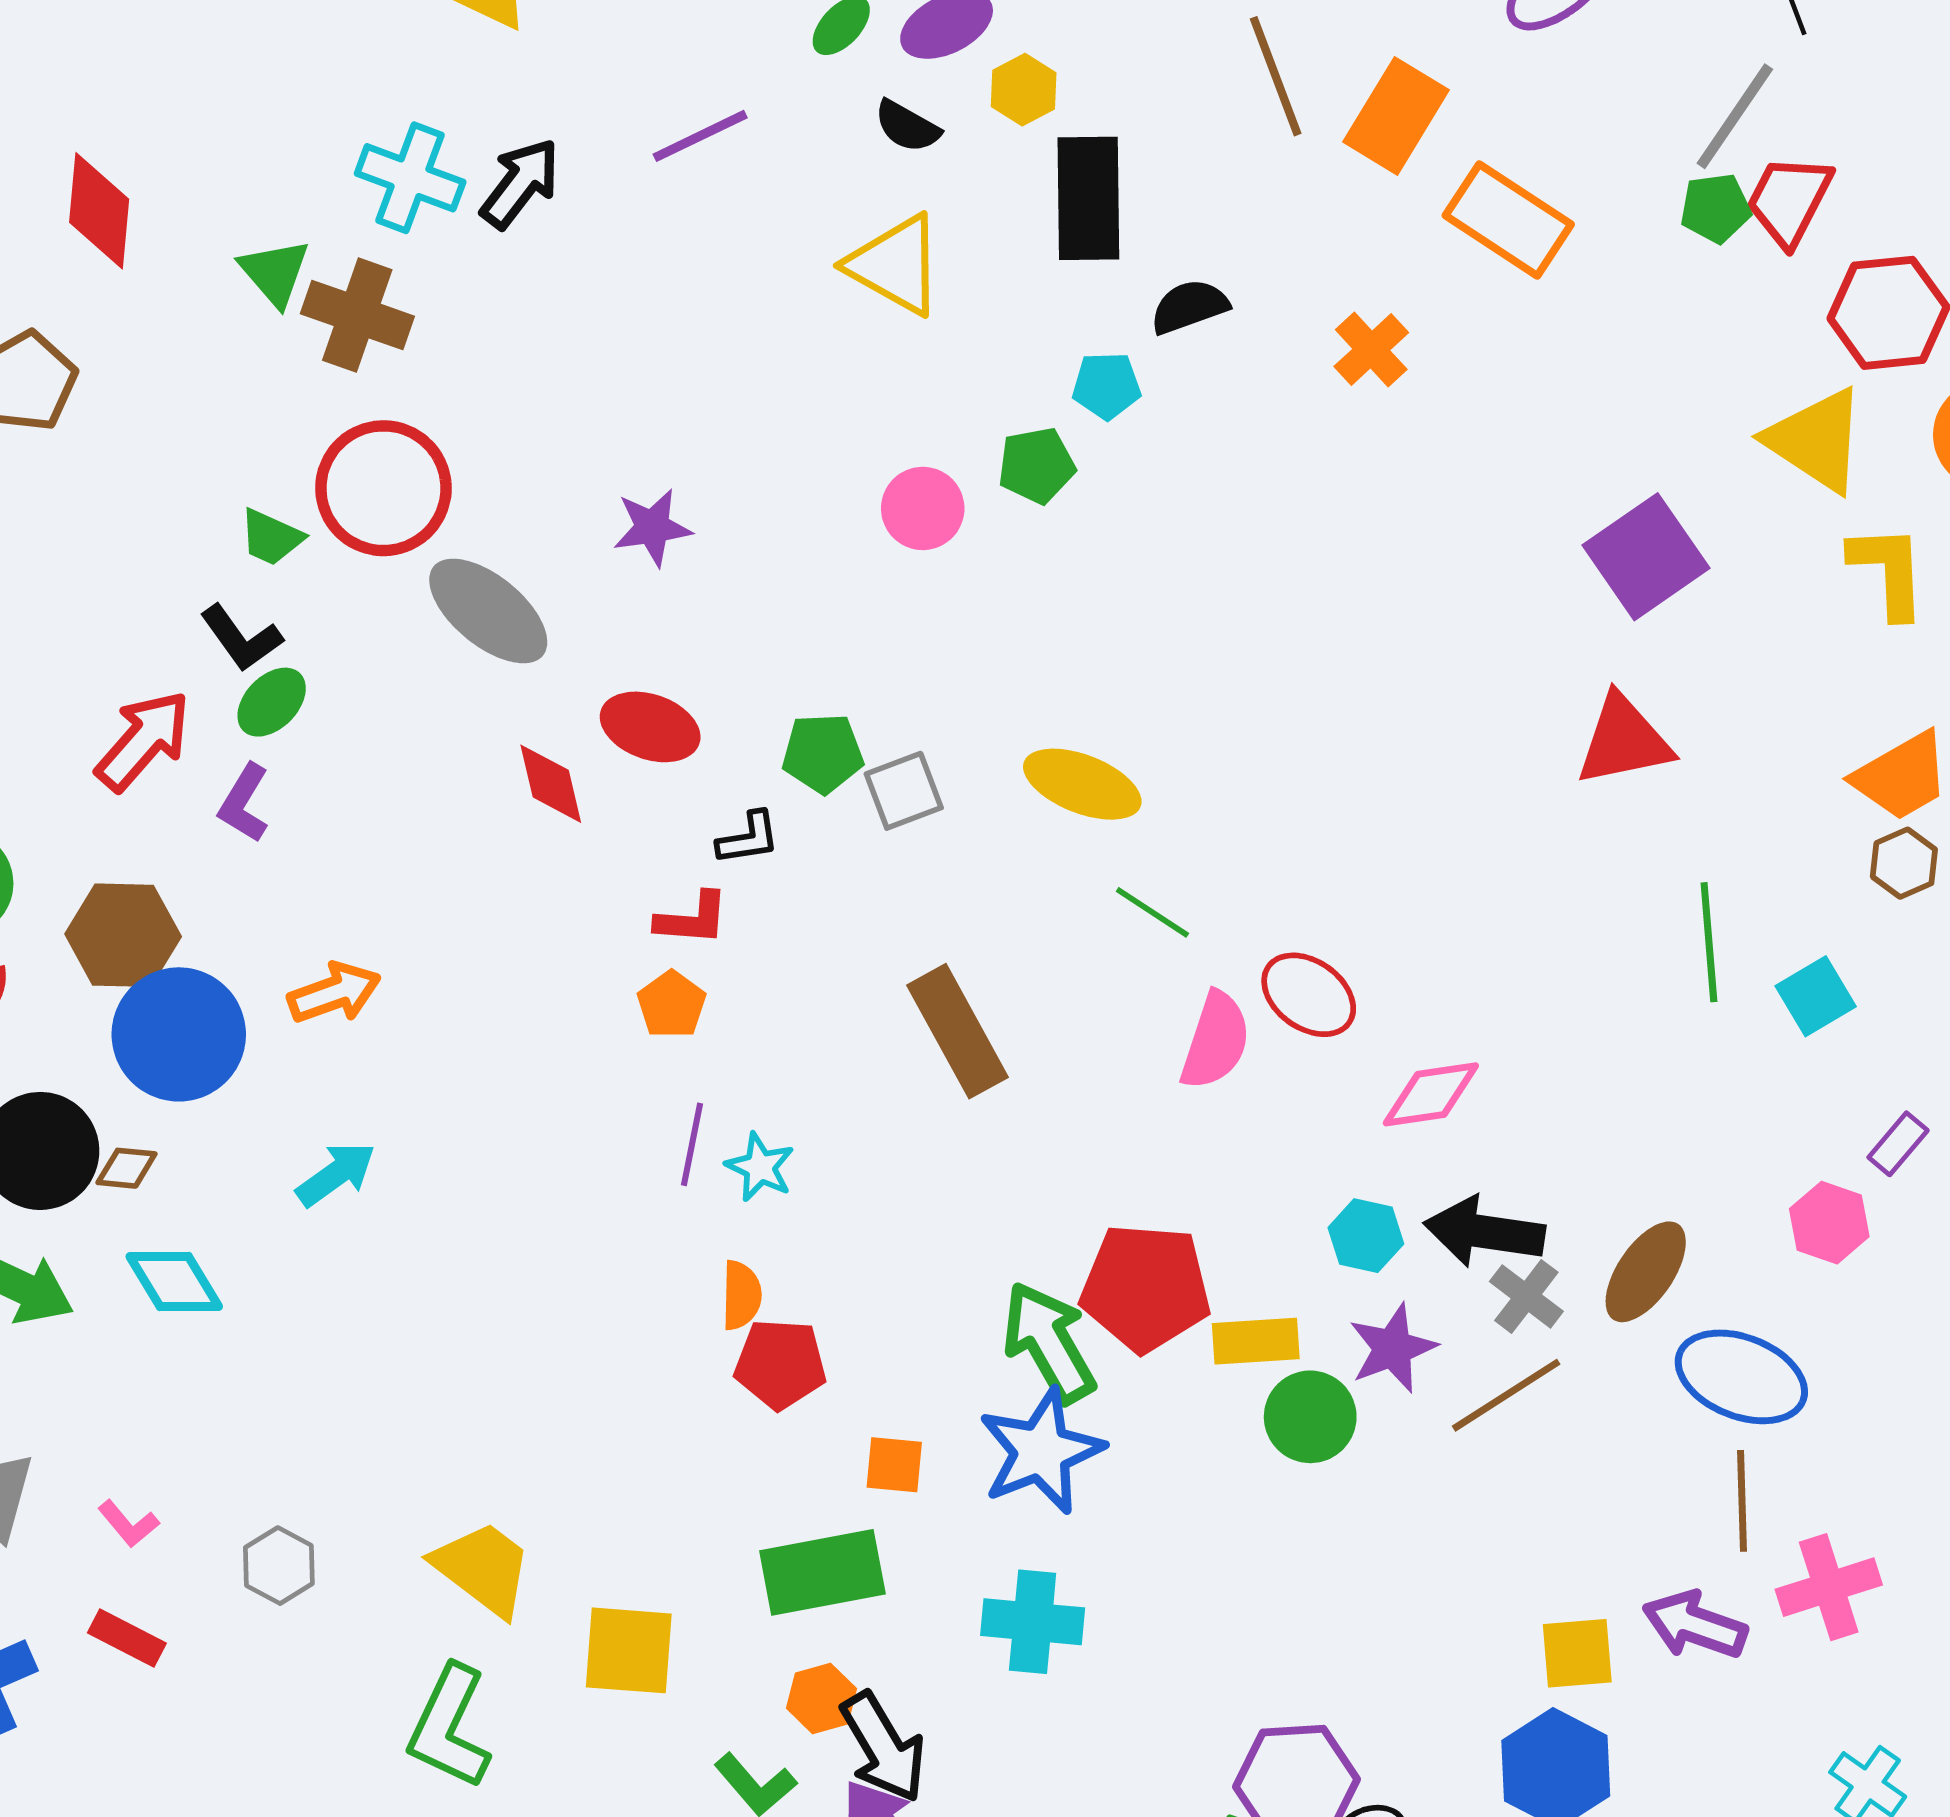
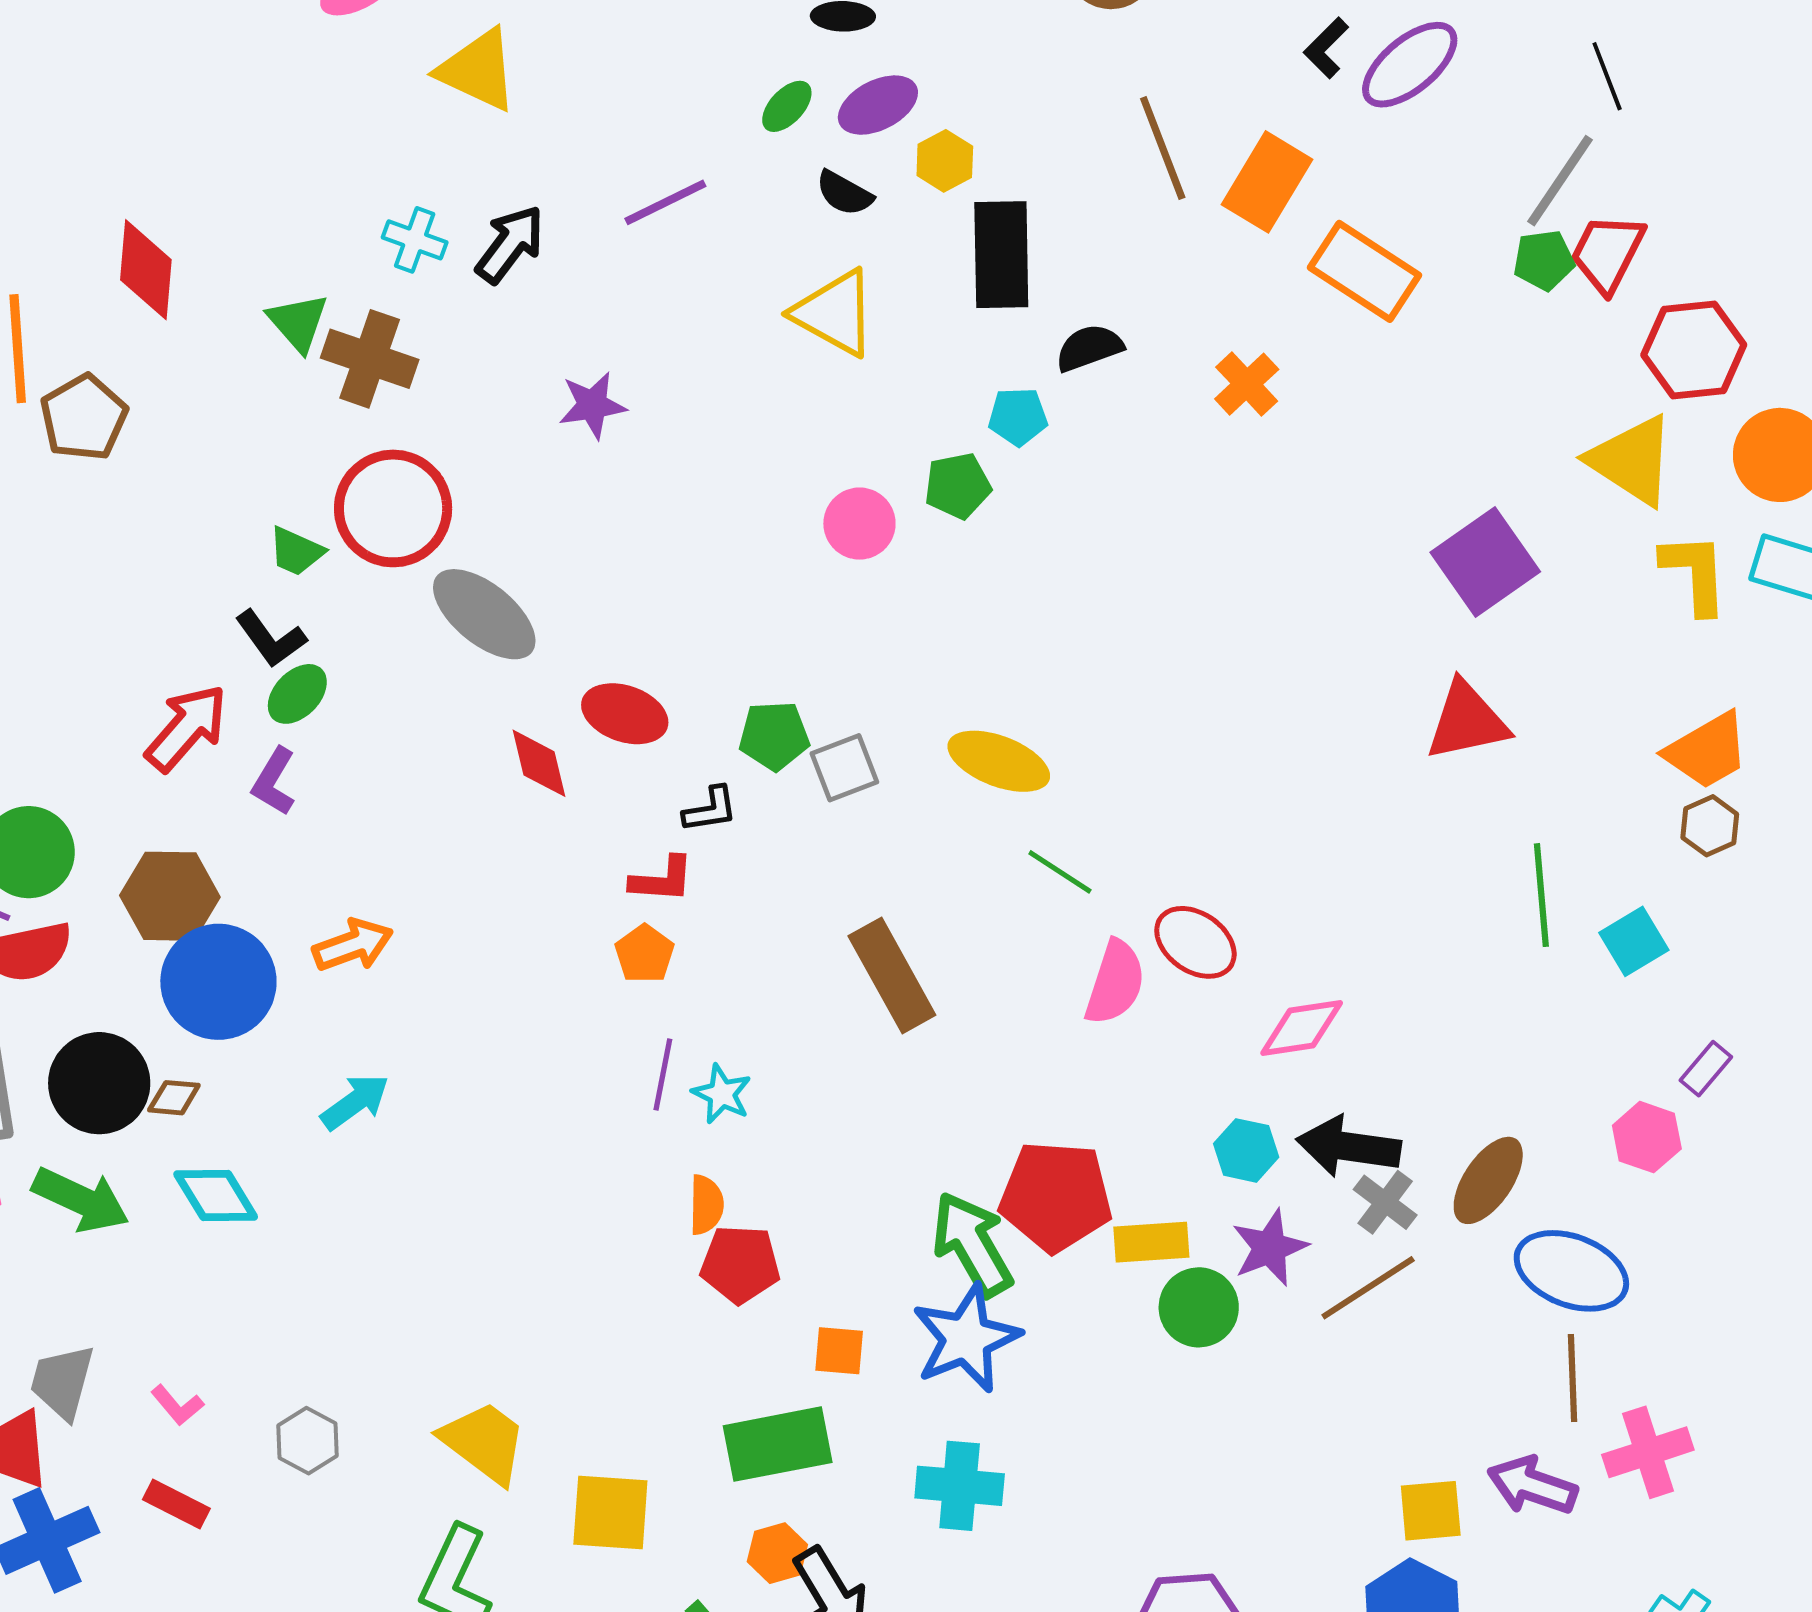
cyan cross: (410, 178) -> (415, 240), size x0.7
purple star: (652, 527) -> (592, 405), moved

